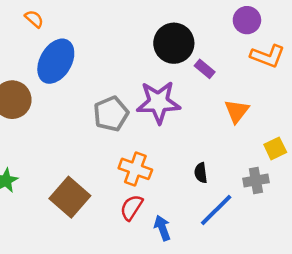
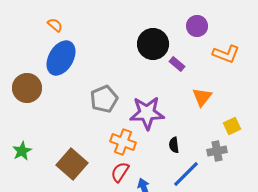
orange semicircle: (34, 19) -> (55, 25), moved
purple circle: (247, 20) -> (197, 26), moved
purple star: (158, 102) -> (147, 113), moved

